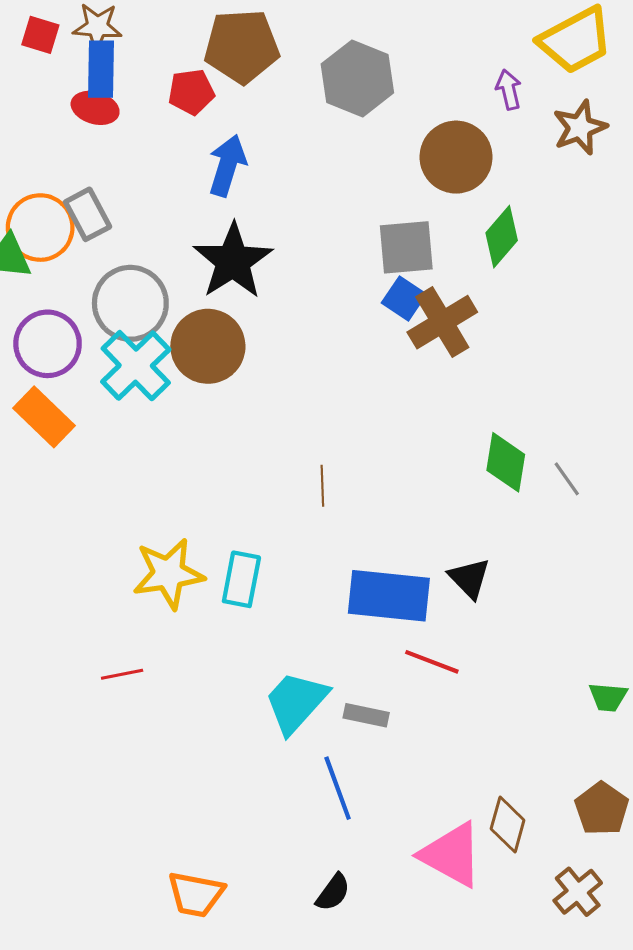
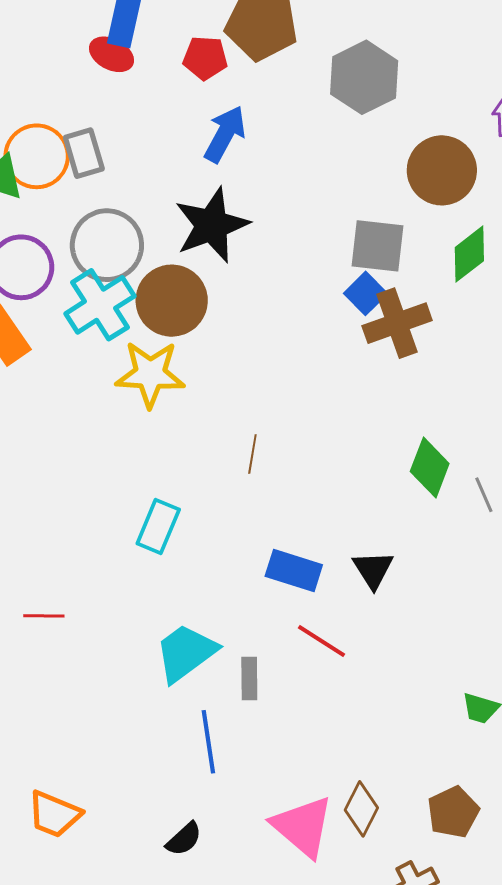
yellow star: (168, 574) -> (150, 374), moved
blue rectangle: (389, 596) -> (294, 570), size x0.7
red line: (122, 674) -> (44, 616), moved
gray rectangle: (366, 715) -> (249, 679), turned 66

